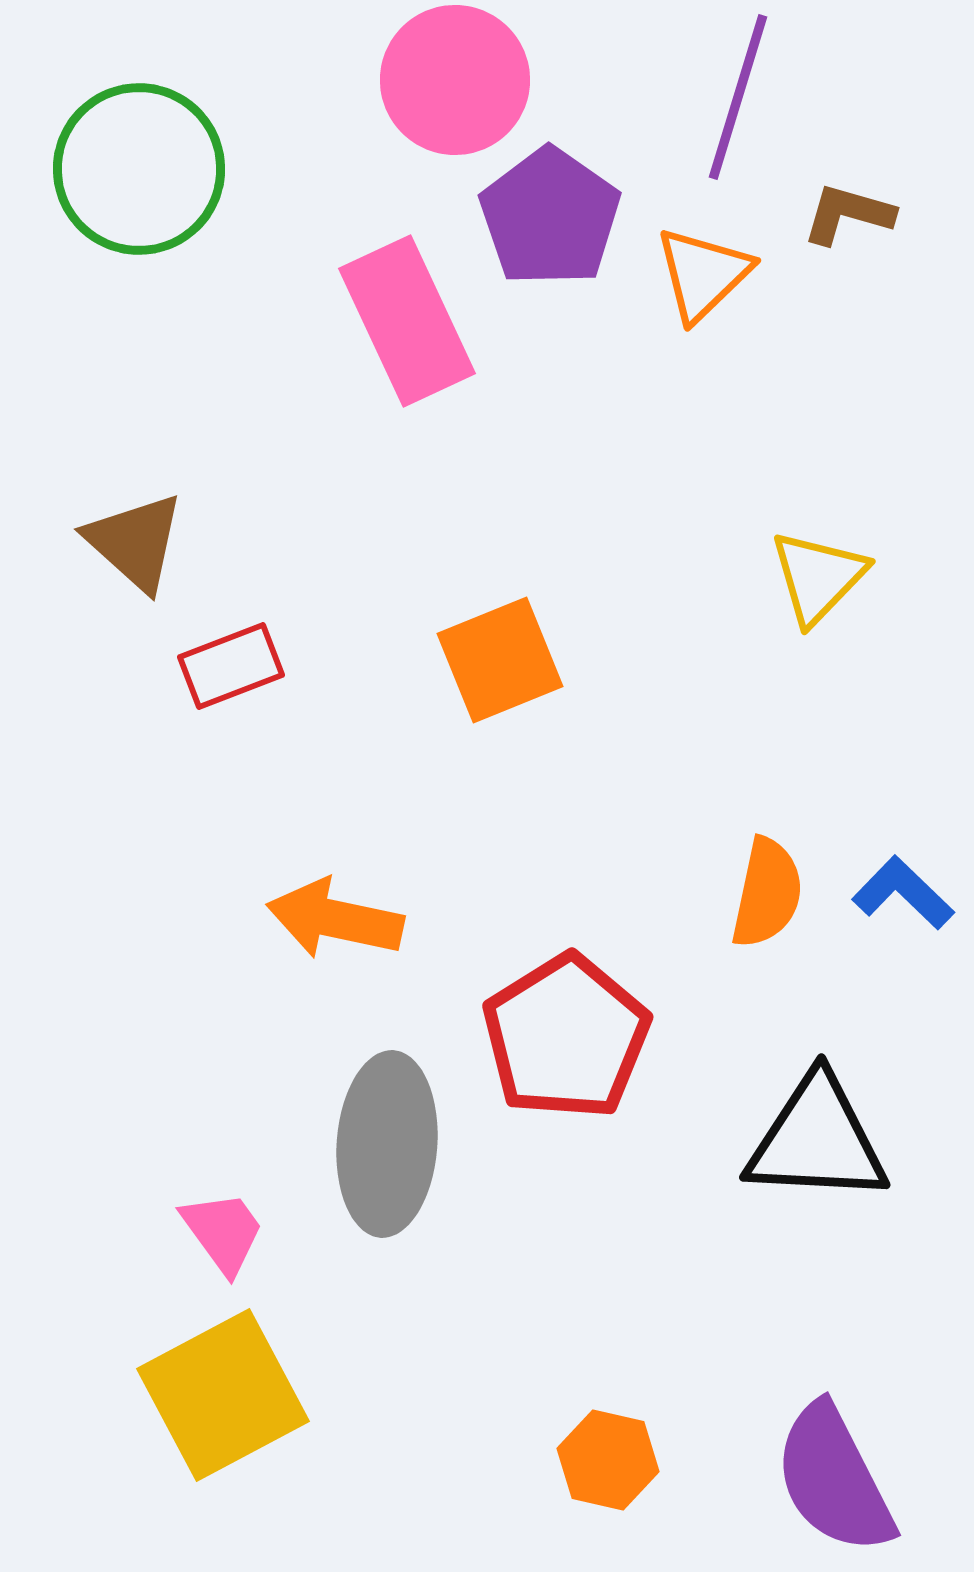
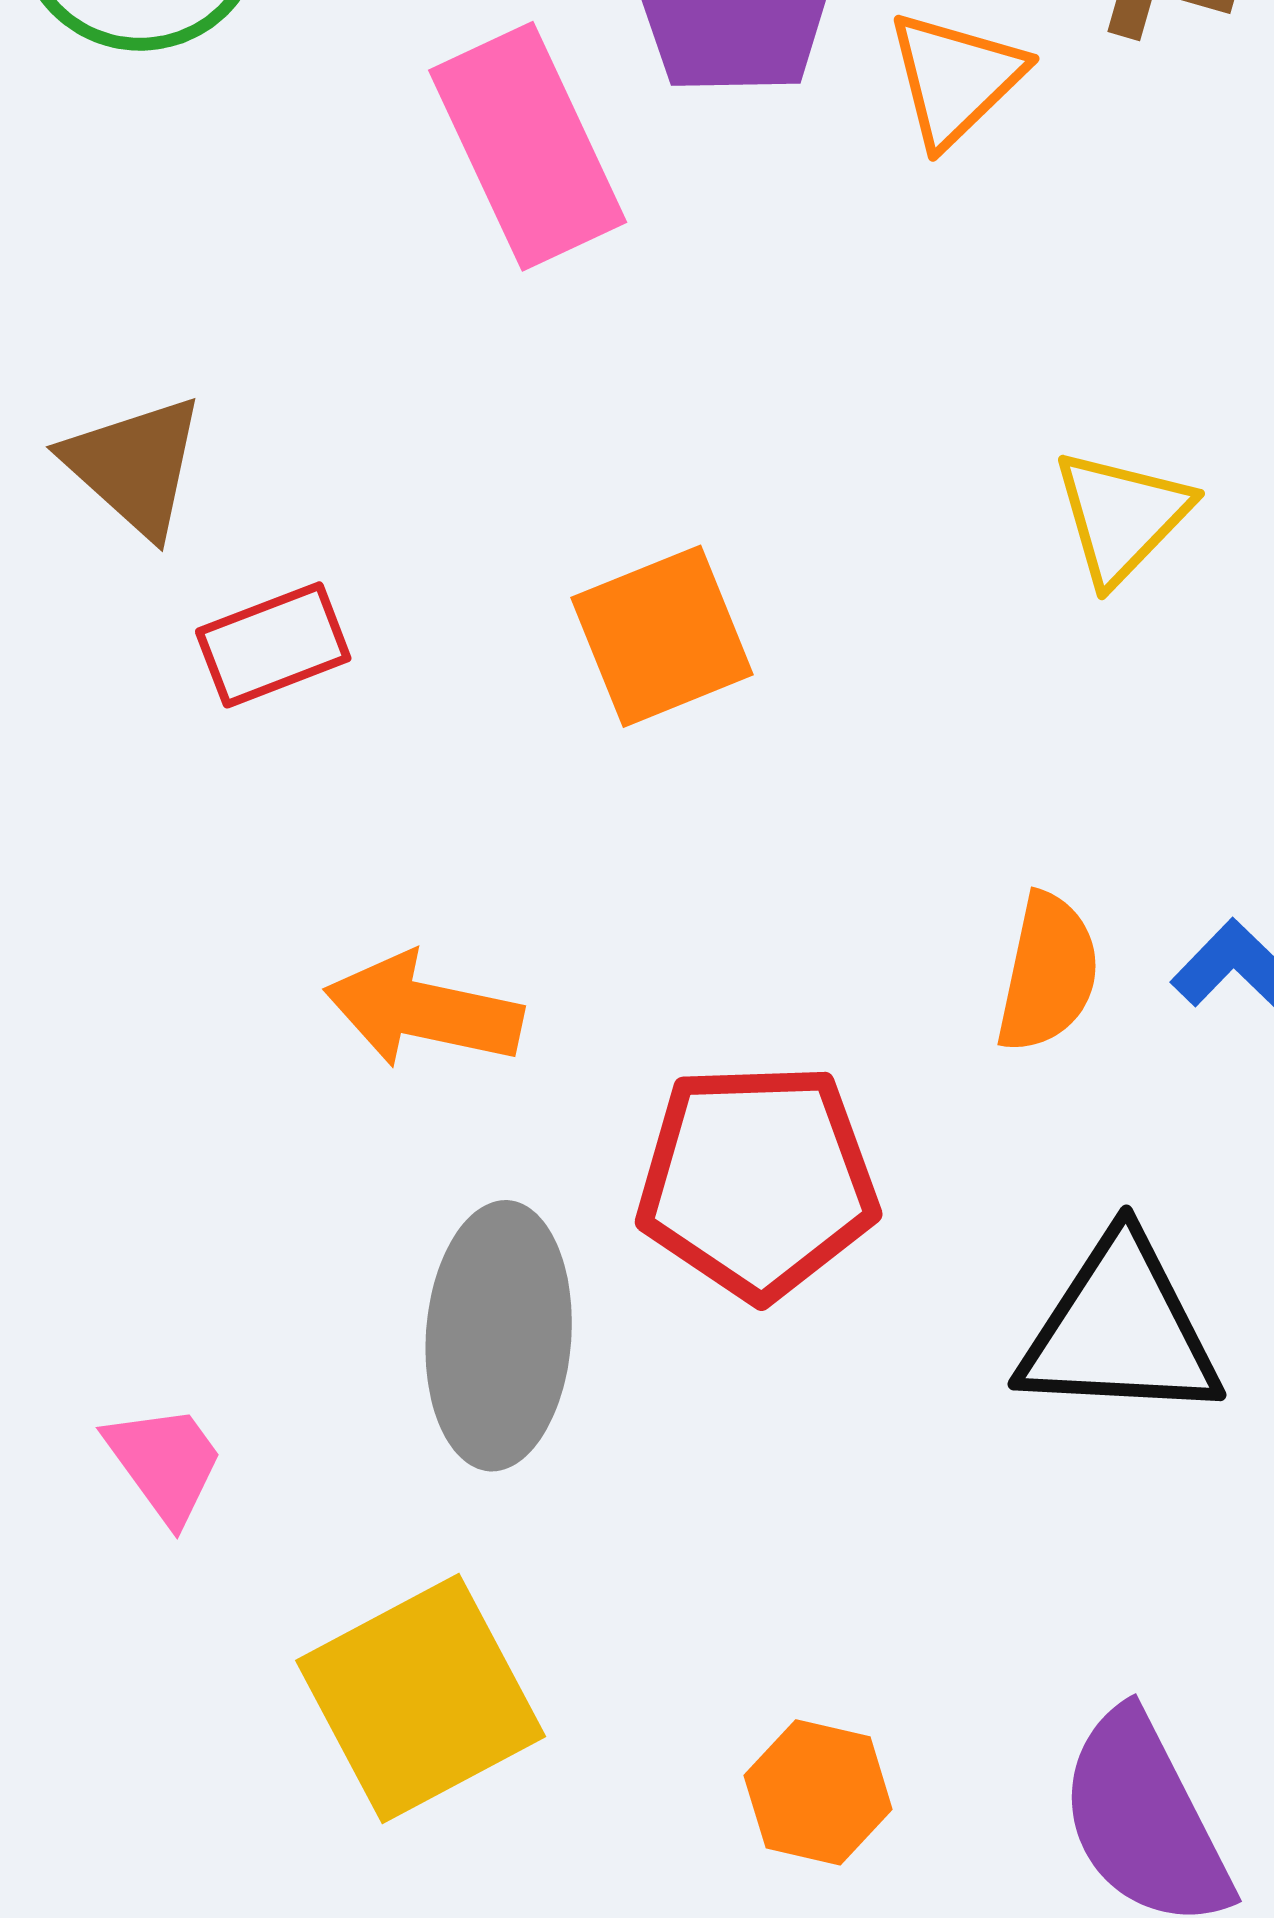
red pentagon: (566, 1037) -> (757, 1181), turned 30
pink trapezoid: (223, 1232) -> (165, 1463), moved
yellow square: (223, 1395) -> (421, 1699), moved

